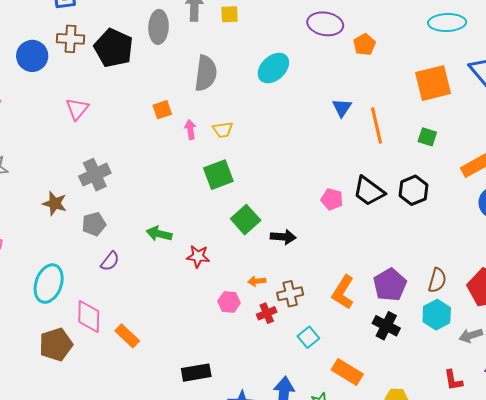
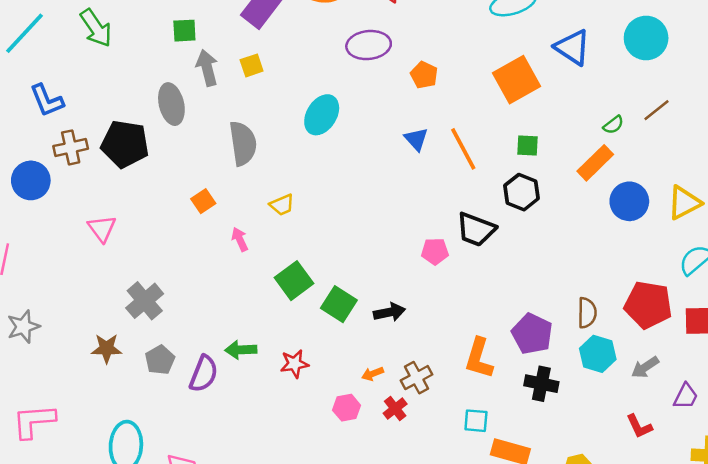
orange pentagon: (364, 44) -> (424, 75), moved
pink arrow: (190, 129) -> (240, 239), moved
green square: (218, 175) -> (294, 281), moved
black hexagon: (413, 190) -> (521, 192), moved
purple semicircle: (110, 261) -> (204, 374), moved, size x1.4
cyan square: (308, 337) -> (476, 421), moved, turned -30

